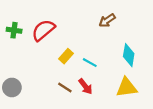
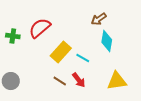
green cross: (14, 30) -> (13, 36), moved
cyan diamond: (129, 55) -> (107, 41), moved
yellow rectangle: (66, 56) -> (61, 52), size x1.5

